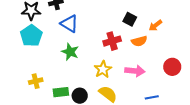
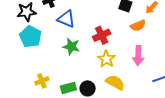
red cross: (112, 41) -> (102, 35), moved
pink arrow: (135, 71) -> (138, 56), turned 96

